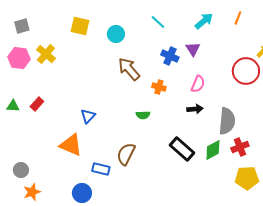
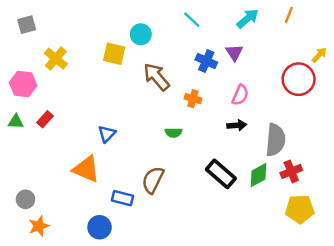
yellow square: (80, 26) -> (114, 54), moved
pink hexagon: (19, 58) -> (23, 84), moved

